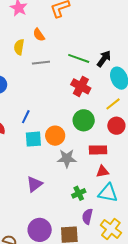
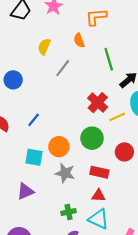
orange semicircle: (39, 35) -> (79, 40), moved
green line: (79, 58) -> (109, 59), moved, turned 40
gray line: (41, 63) -> (63, 68), turned -60
yellow line: (113, 104) -> (117, 117), moved
cyan square: (33, 139) -> (34, 157), moved

